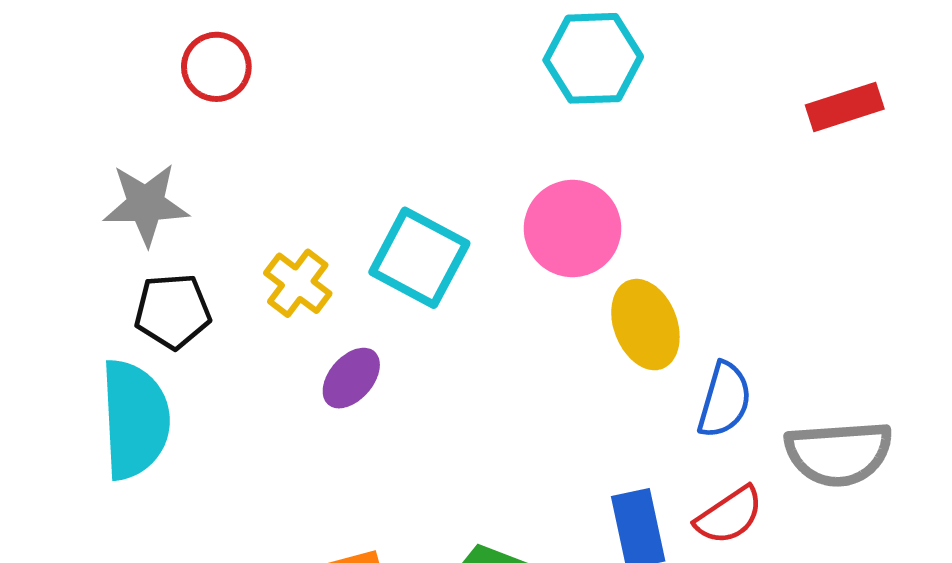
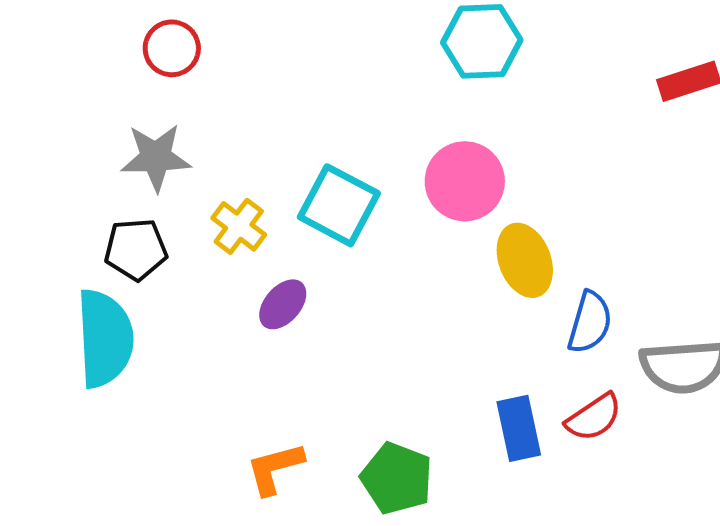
gray star: (146, 204) -> (156, 157), moved

